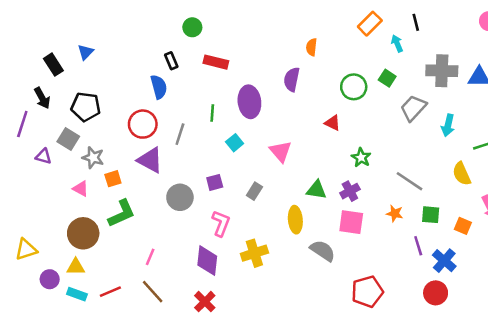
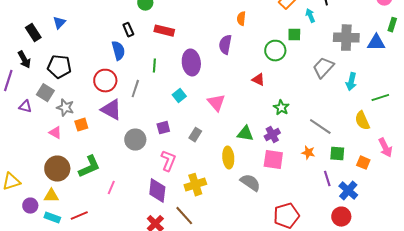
green square: (387, 78) -> (294, 35), moved, turned -32
green line: (212, 113) -> (154, 66), moved
green L-shape: (122, 213) -> (89, 167), moved
brown line: (153, 292) -> (184, 216), moved

